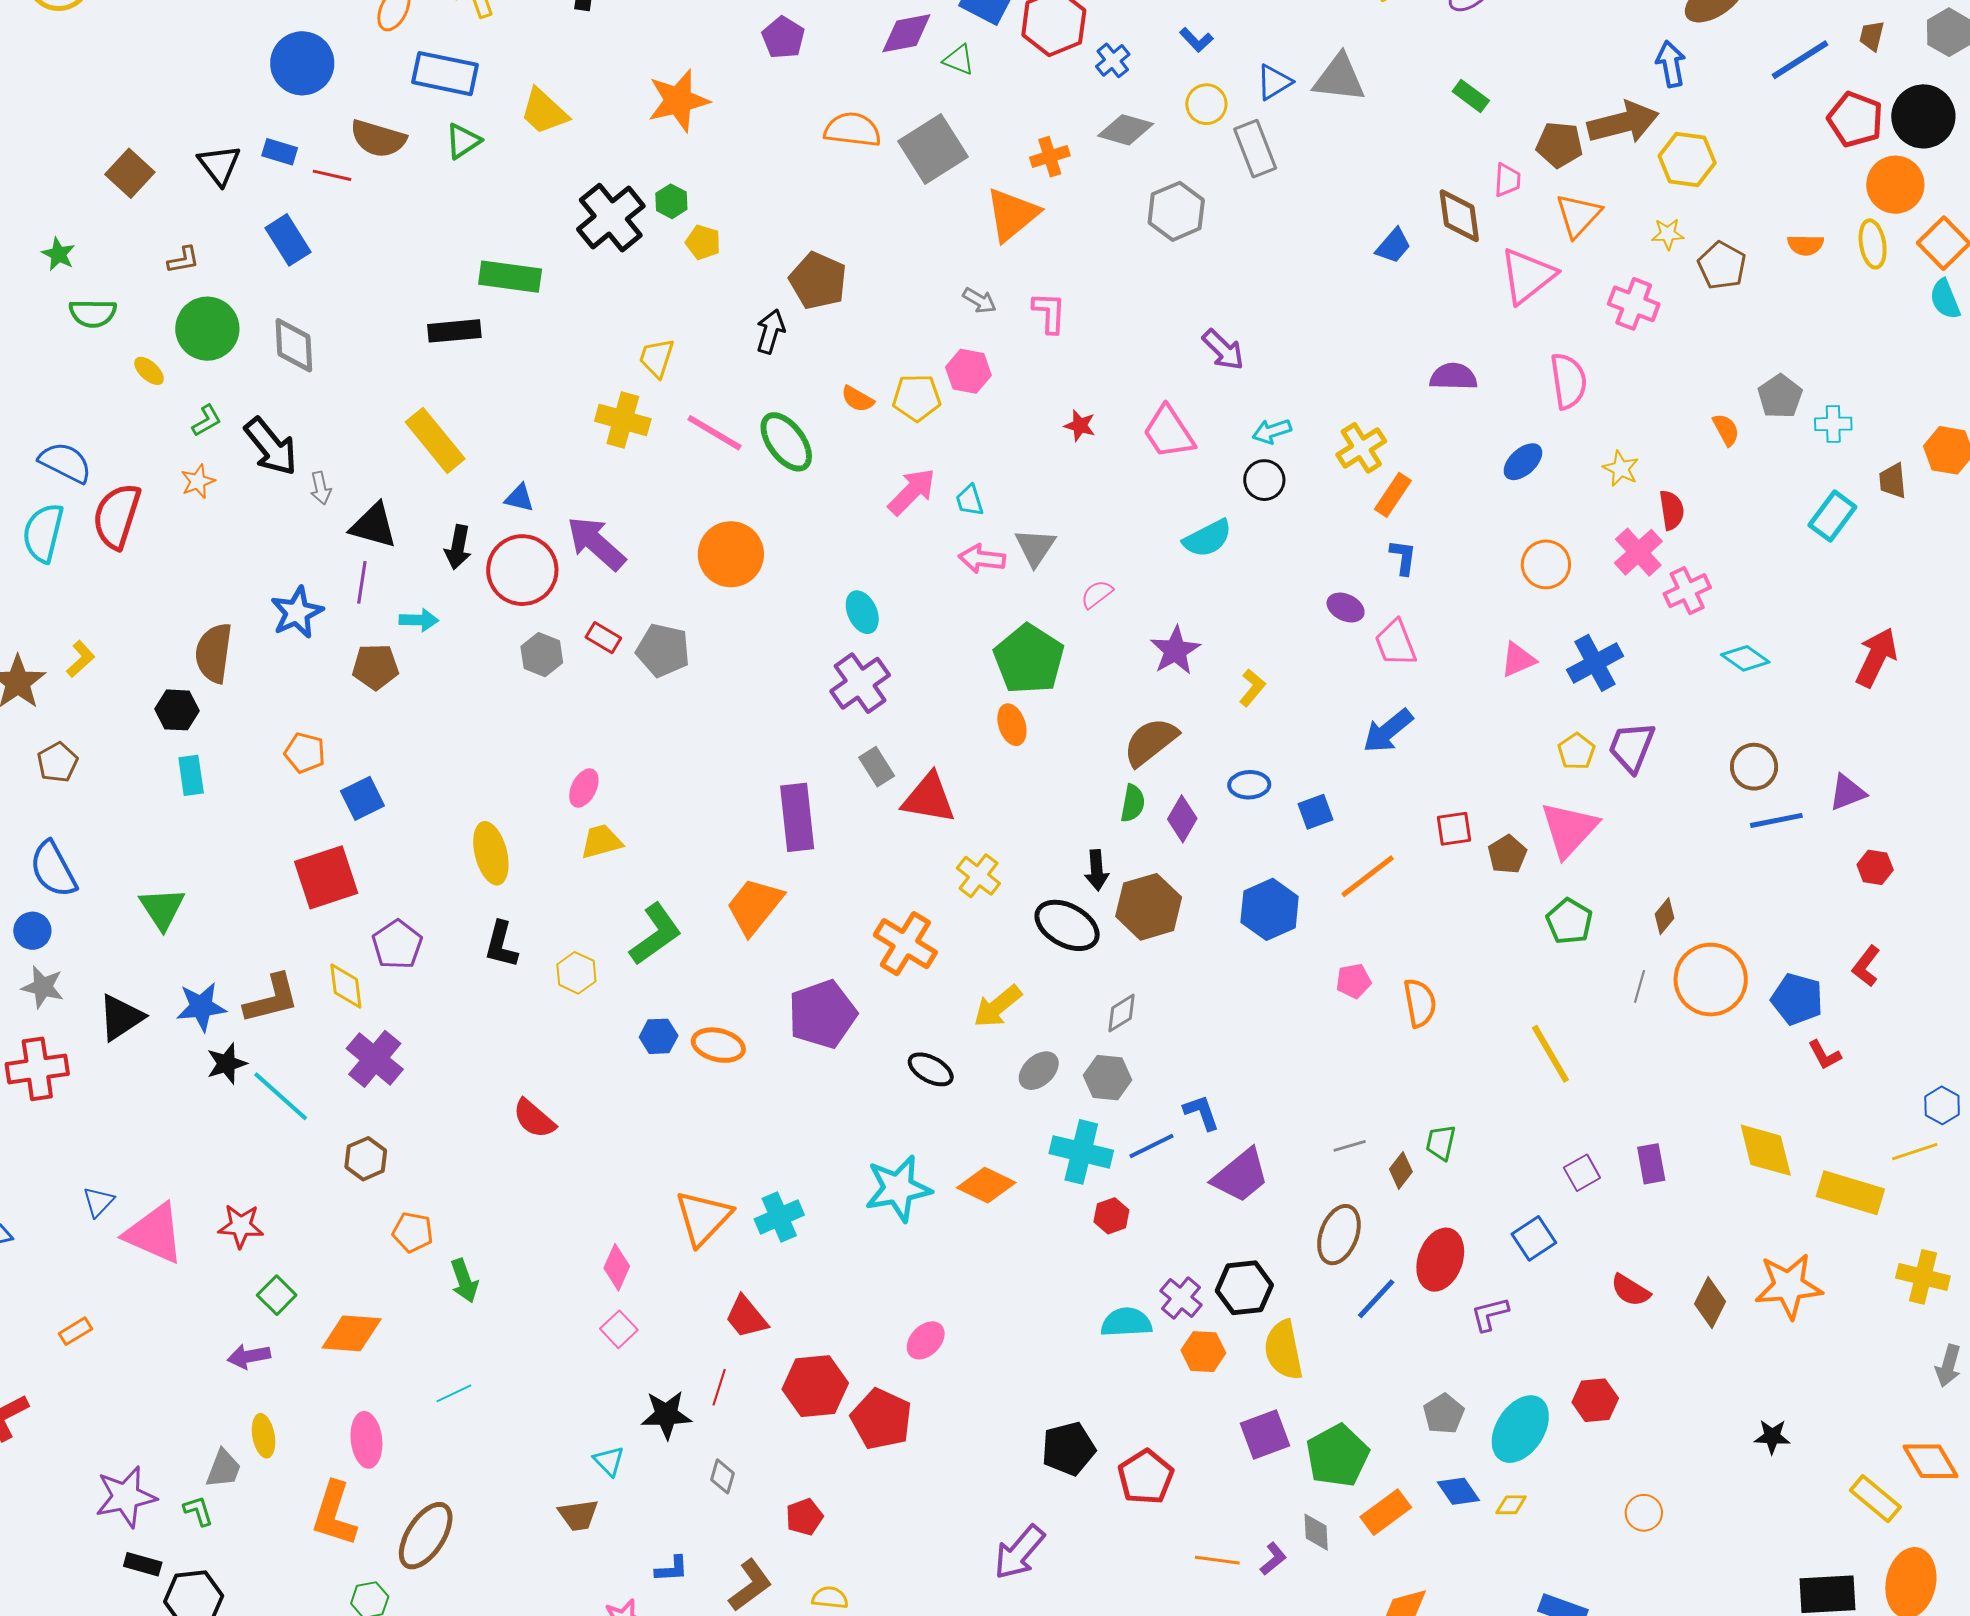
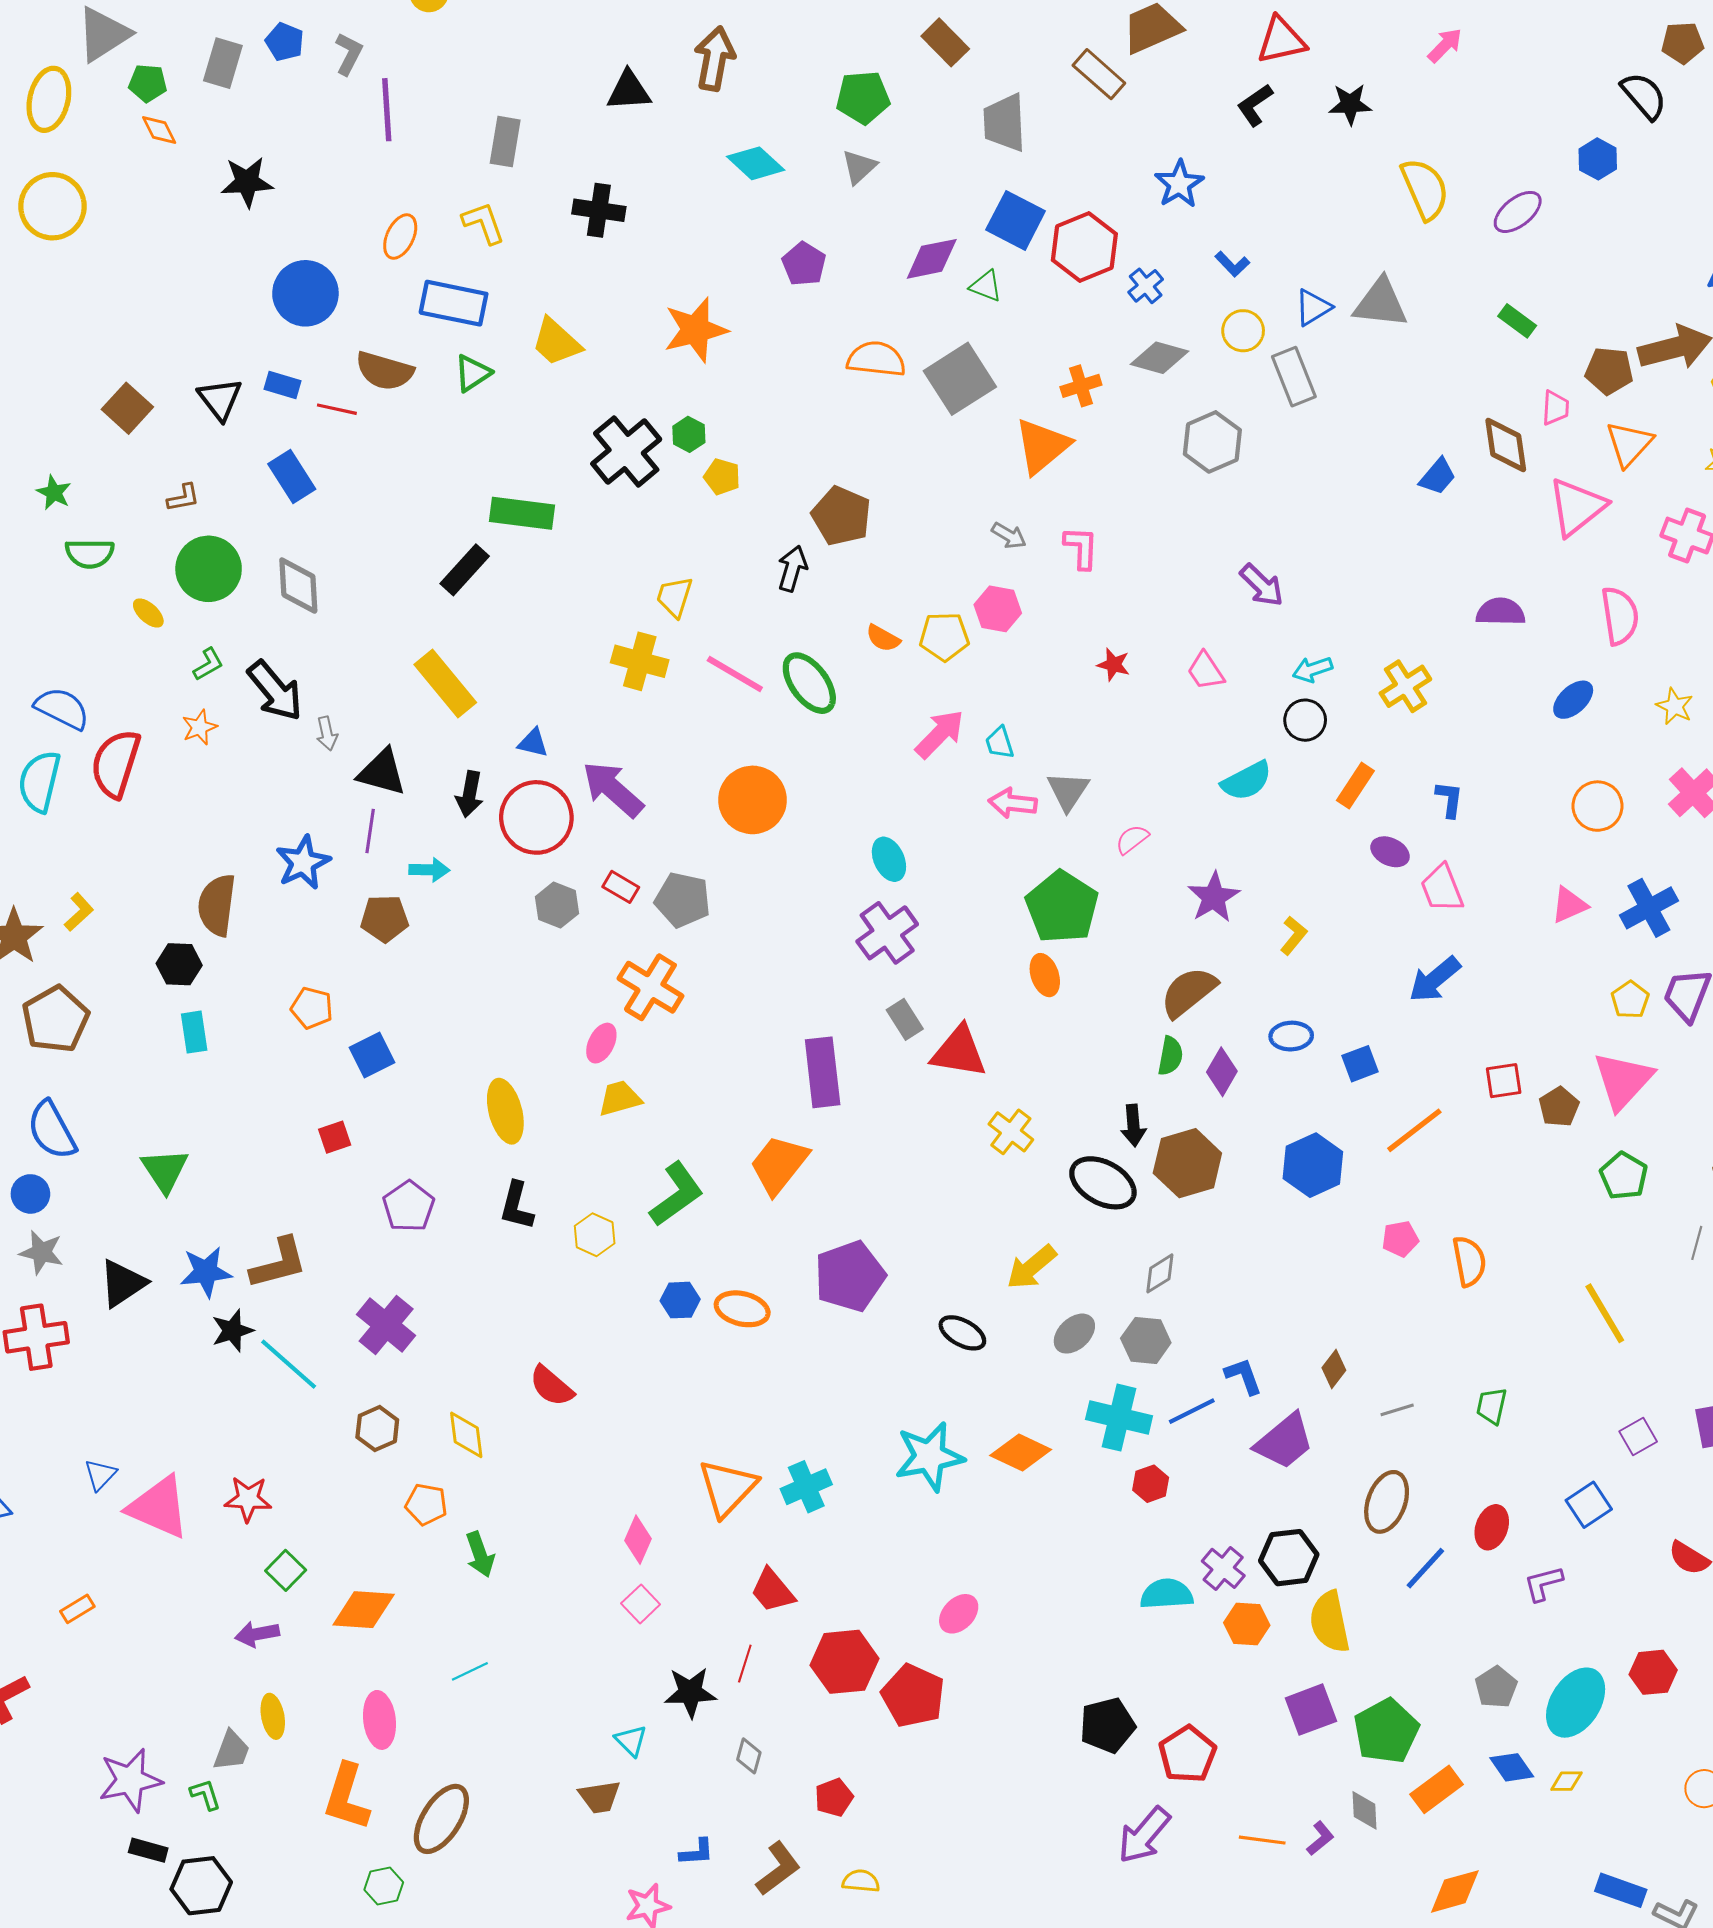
black rectangle: (454, 331) -> (465, 570), turned -42
pink trapezoid: (1169, 432) -> (1206, 671), size x0.7
orange rectangle: (1393, 495) -> (1355, 786), moved
brown pentagon: (57, 762) -> (55, 1019), size x1.6
red square: (326, 877) -> (335, 1137), size x0.5
orange cross: (905, 944) -> (650, 987), moved
yellow diamond: (346, 986) -> (466, 1435), moved
brown diamond: (1401, 1170) -> (1334, 1369), moved
red ellipse: (1440, 1260) -> (1492, 1527), size x0.7
purple arrow: (1019, 1552) -> (1144, 1835), moved

